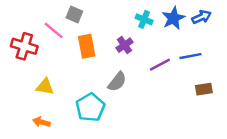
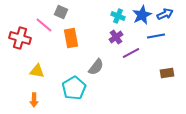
purple cross: (124, 45) -> (116, 37), moved
blue line: (190, 56) -> (156, 36), moved
orange arrow: (41, 122) -> (34, 100), turned -104

